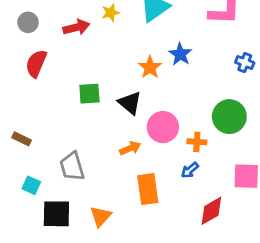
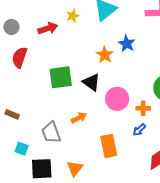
green square: (89, 94) -> (61, 77), size x1.4
orange arrow: (130, 148) -> (79, 118), moved

